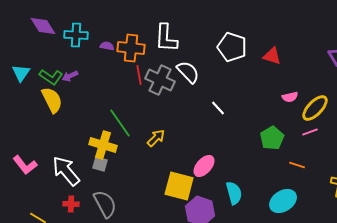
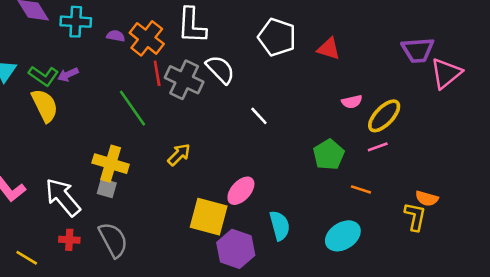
orange cross: (131, 48) -> (147, 38), turned 32
green line: (120, 123) -> (133, 108), moved

